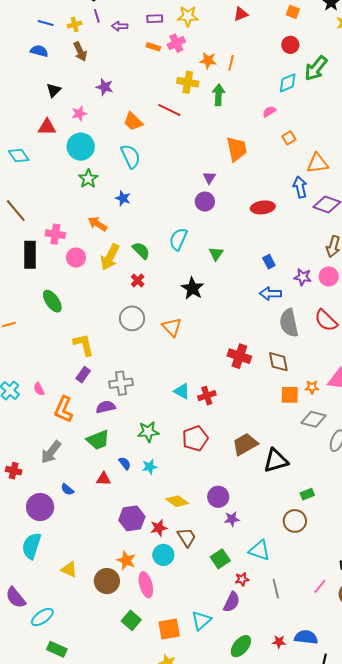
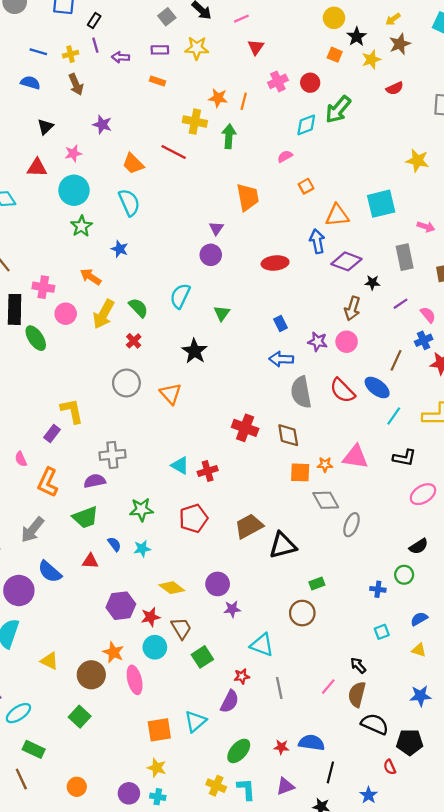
orange square: (293, 12) -> (335, 55), moved
red triangle: (241, 14) -> (256, 47), turned -35
pink cross: (176, 43) -> (278, 81), moved
green ellipse: (52, 301) -> (36, 338), moved
purple rectangle: (83, 375) -> (52, 434), moved
gray diamond: (313, 419) -> (326, 500), turned 45
blue semicircle: (67, 489) -> (50, 572), size x1.6
green square: (220, 559) -> (202, 657), moved
green square: (131, 620) -> (80, 717), moved

